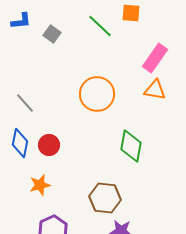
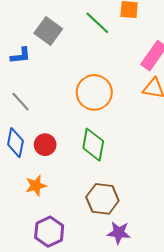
blue L-shape: (21, 21) -> (21, 56), moved
gray square: (52, 34) -> (48, 31), size x1.5
green diamond: (131, 146) -> (93, 145), moved

